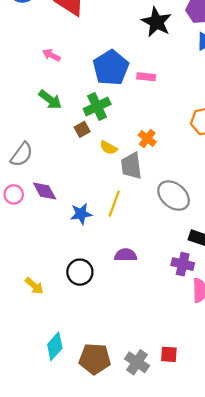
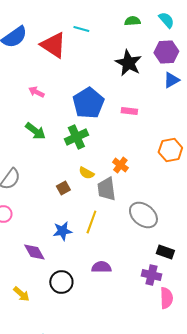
pink rectangle: (146, 77) -> (129, 111), moved
brown square: (82, 129) -> (63, 188), moved
purple diamond: (45, 191) -> (34, 252), moved

